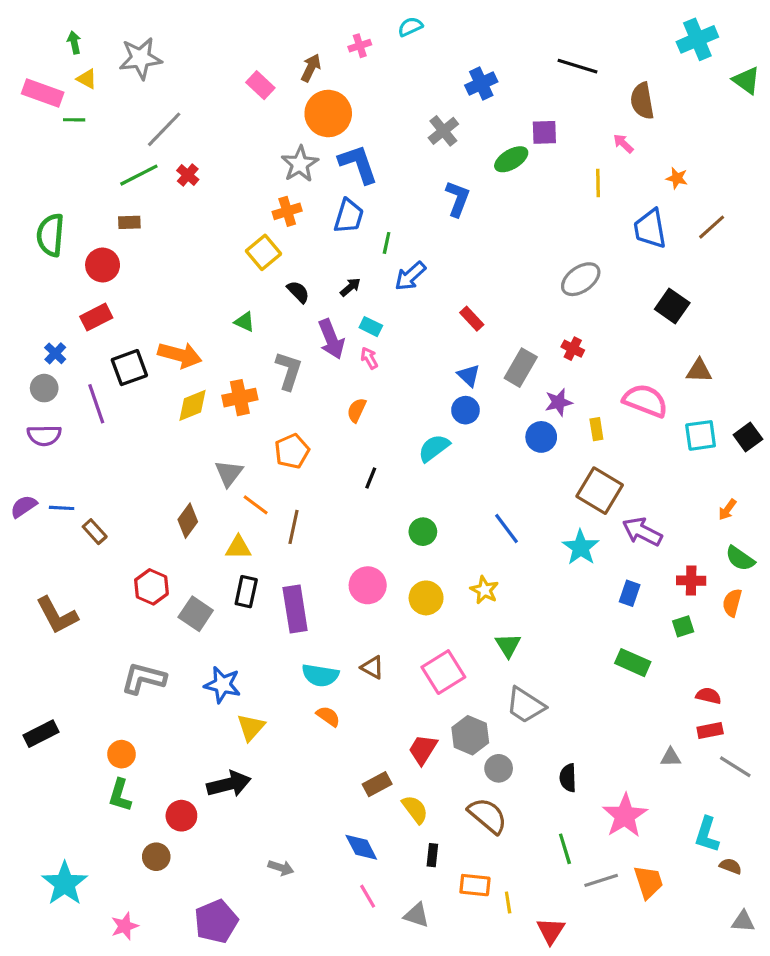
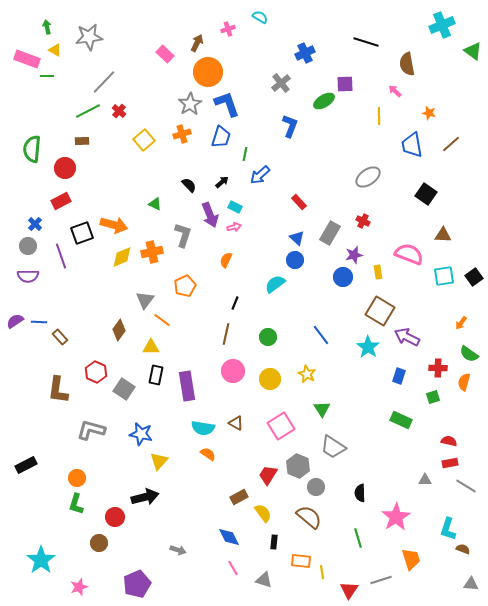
cyan semicircle: (410, 27) -> (260, 17), turned 56
yellow square: (264, 252) -> (144, 140), moved
pink arrow: (369, 358) -> (234, 227), turned 104
brown line: (293, 527) -> (226, 334), moved
brown L-shape: (57, 615) -> (58, 390), moved, turned 36
gray line: (601, 880) -> (381, 580), moved

